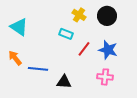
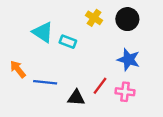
cyan triangle: (19, 27) -> (43, 32), moved
cyan rectangle: (66, 34) -> (68, 42), moved
red line: (84, 49) -> (100, 86), moved

